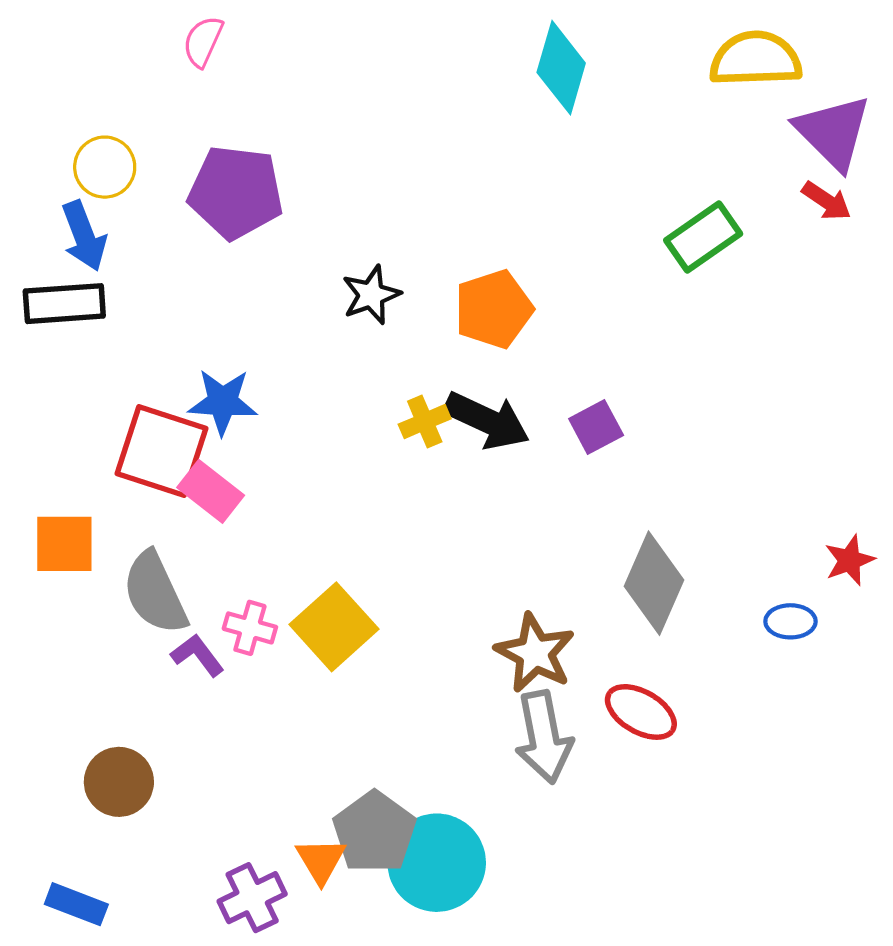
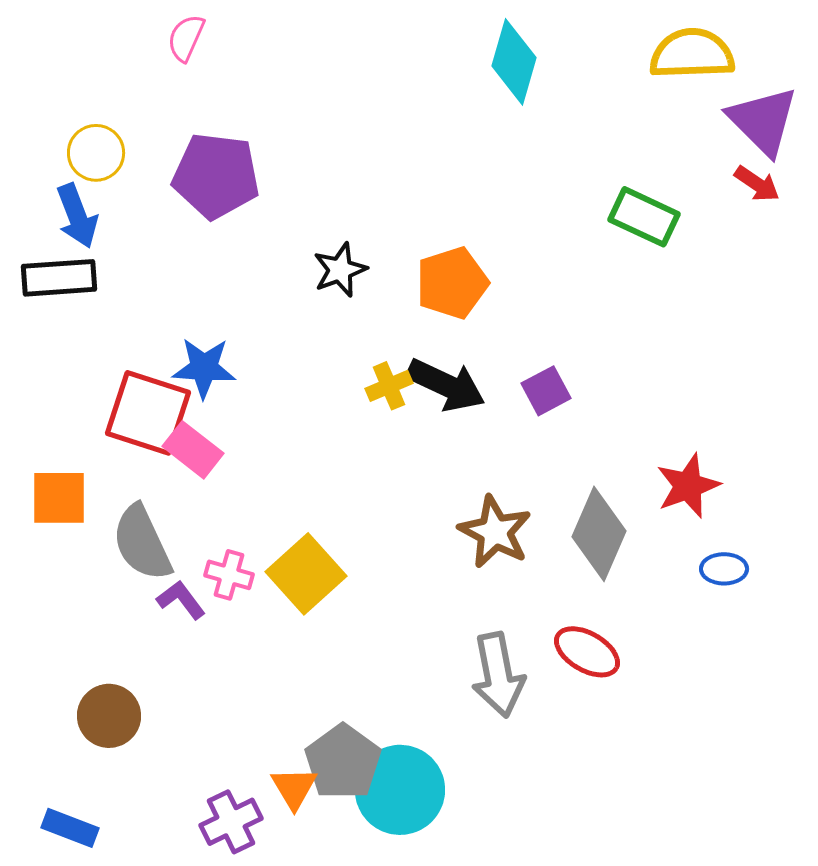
green rectangle: (703, 237) -> (644, 217), turned 60
red star: (849, 560) -> (688, 486), moved, size x1.4
brown star: (535, 653) -> (495, 532), moved

